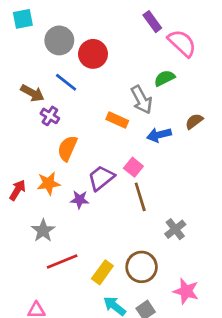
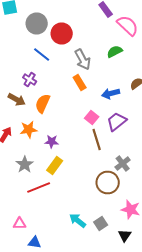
brown arrow: (32, 93) -> (17, 100), moved
gray arrow: (142, 100) -> (83, 60), moved
orange rectangle: (117, 120) -> (80, 82), turned 35
purple trapezoid: (101, 178) -> (117, 122), moved
brown circle: (142, 267) -> (108, 182), moved
yellow rectangle: (102, 272) -> (55, 166), moved

